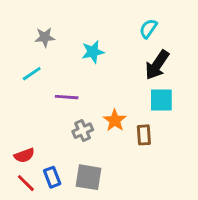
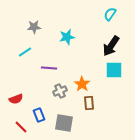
cyan semicircle: (148, 29) -> (110, 14), moved
brown rectangle: (144, 135) -> (89, 103), moved
red semicircle: (24, 155) -> (16, 99), moved
blue rectangle: (52, 177) -> (39, 115), moved

